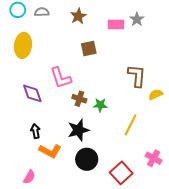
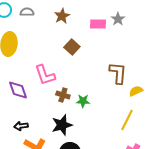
brown square: (89, 49) -> (72, 47), turned -35
yellow line: (131, 125) -> (127, 120), moved
black arrow: (36, 131) -> (21, 126), turned -88

